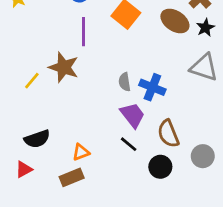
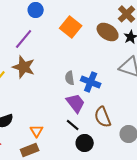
purple line: (83, 32) -> (24, 39), moved, turned 40
orange triangle: (81, 152) -> (37, 131), turned -40
black circle: (160, 167) -> (85, 143), moved

